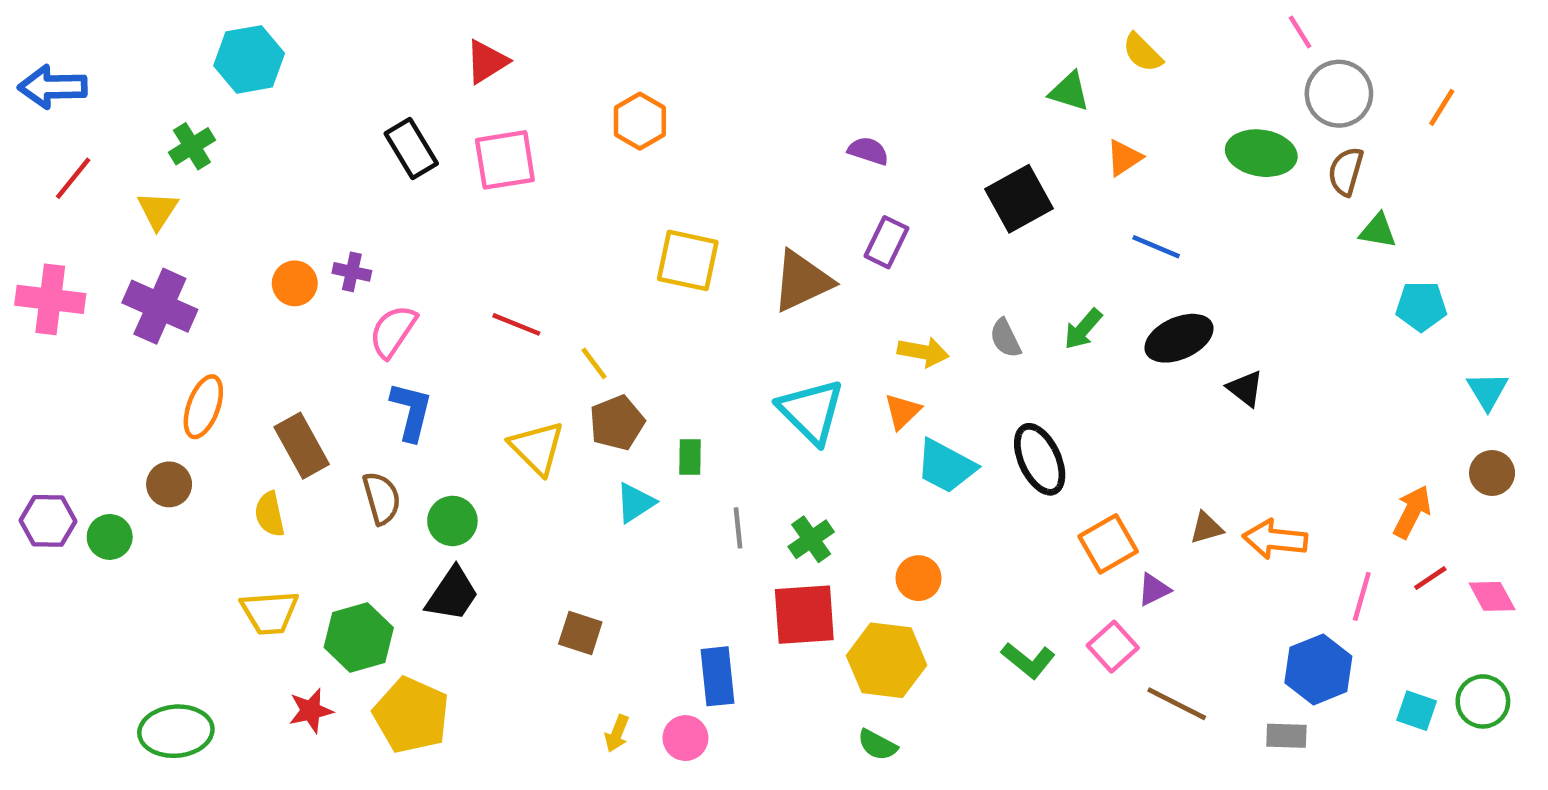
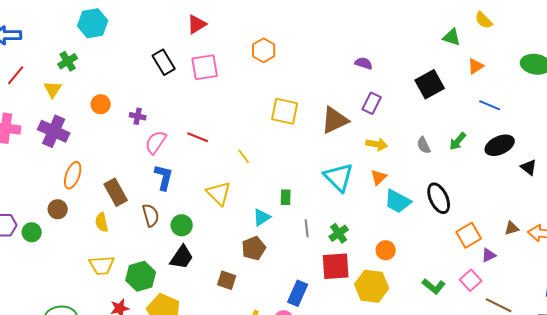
orange circle: (295, 283) -> (101, 104), moved
red line: (516, 324) -> (198, 137), moved
yellow arrow: (923, 352) -> (377, 144), moved
brown pentagon: (617, 423) -> (254, 248), moved
brown square: (580, 633) -> (227, 280), moved
blue rectangle: (717, 676) -> (298, 293), turned 30

